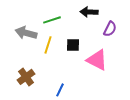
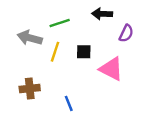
brown cross: (26, 77) -> (30, 88), turned 30
blue line: (60, 90) -> (69, 103), turned -48

